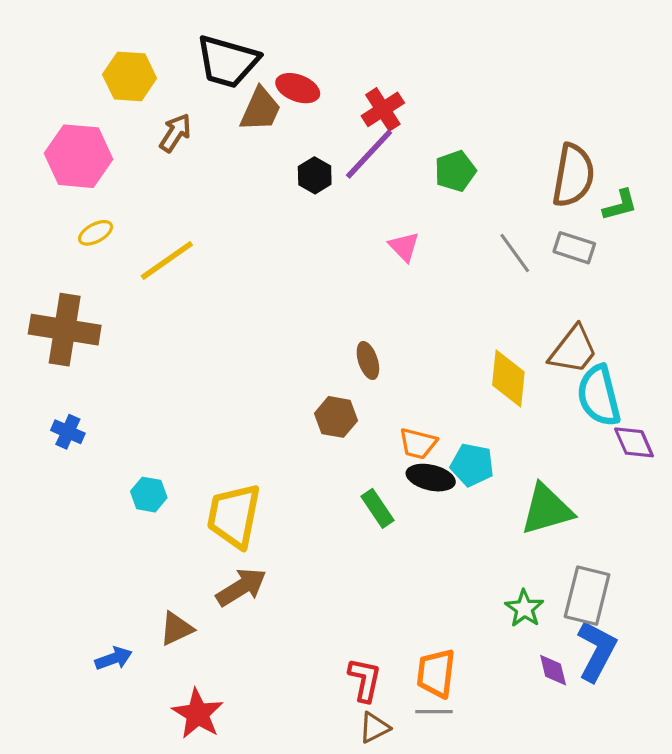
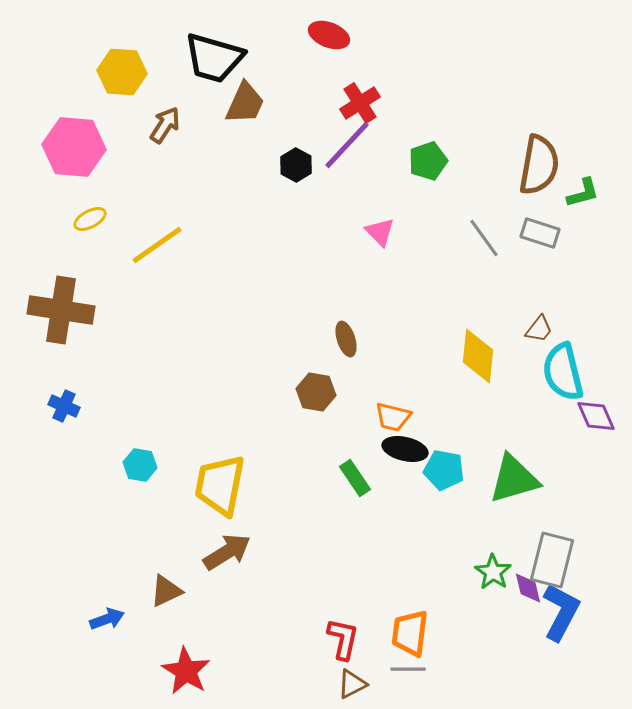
red ellipse: (298, 88) -> (329, 35), moved
brown trapezoid: (573, 350) -> (539, 329), size x0.6
cyan pentagon: (472, 465) -> (444, 470), moved
purple diamond: (553, 670) -> (528, 588), moved

